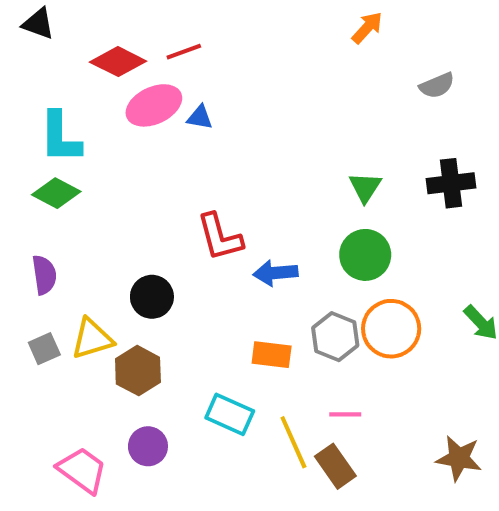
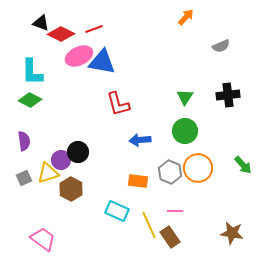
black triangle: (38, 24) -> (41, 23), moved
blue triangle: (200, 117) -> (102, 62), size x2.0
red L-shape: (220, 237) -> (118, 104), moved
purple circle: (148, 446) -> (61, 160), moved

